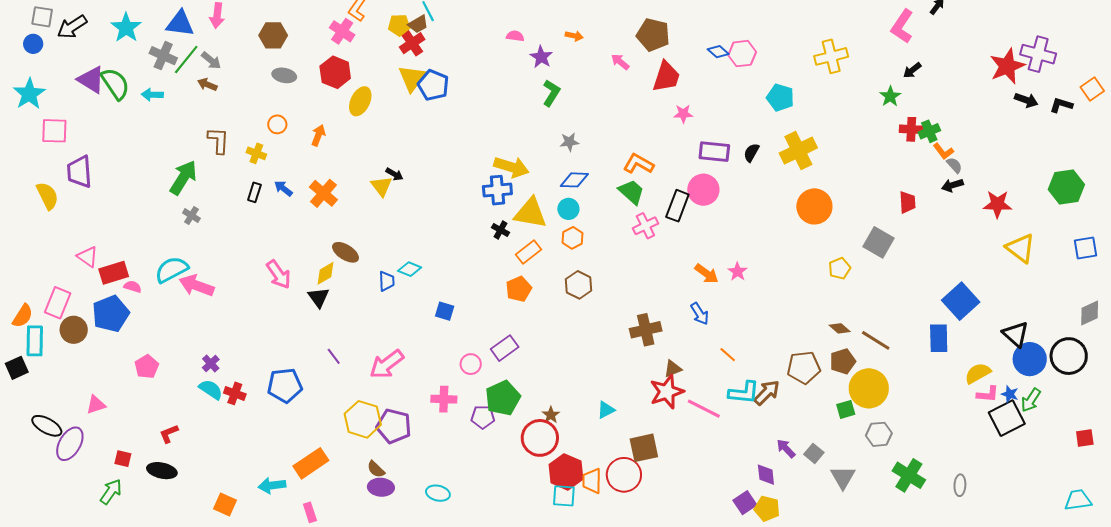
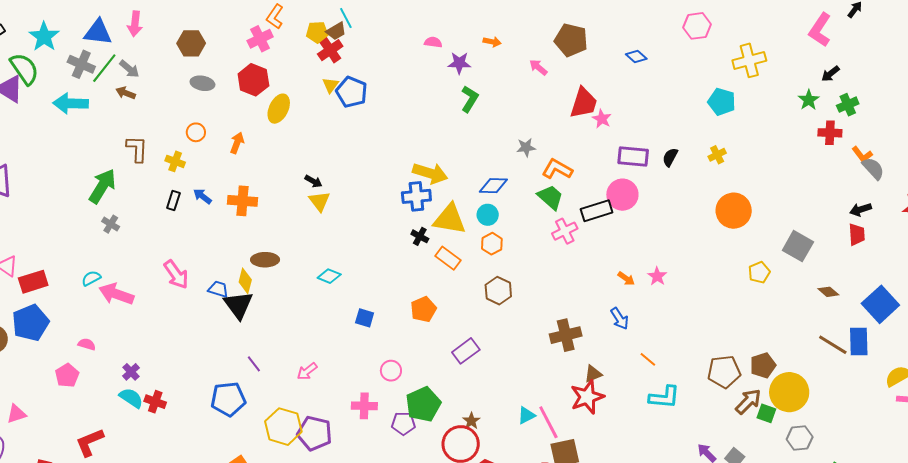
pink cross: (342, 31) -> (260, 39), turned 30
pink hexagon: (742, 54) -> (697, 26), moved
purple star: (541, 57) -> (459, 63), turned -30
red trapezoid: (666, 77) -> (584, 103), moved
yellow triangle: (412, 78) -> (330, 85), size x0.6
green semicircle: (115, 84) -> (24, 69), moved
cyan arrow: (152, 95) -> (71, 103), size x1.6
cyan pentagon: (780, 98) -> (722, 102), moved
pink star: (683, 114) -> (602, 119), turned 30
green cross: (929, 131) -> (848, 105), moved
gray star: (569, 142) -> (526, 147), moved
yellow cross: (798, 150) -> (717, 155), size x0.5
gray semicircle: (954, 165) -> (873, 168), size x1.4
black arrow: (952, 185) -> (861, 210), moved
yellow triangle: (381, 186) -> (320, 201), moved
orange cross: (323, 193) -> (242, 201), turned -36
red trapezoid: (907, 202) -> (857, 235), moved
black rectangle: (677, 206) -> (597, 211), turned 52
brown ellipse: (346, 252) -> (265, 260), turned -32
orange rectangle: (529, 252) -> (448, 258), turned 75
cyan semicircle: (172, 270) -> (91, 278), size x0.6
yellow diamond: (326, 273) -> (245, 281), turned -45
pink arrow: (279, 274) -> (176, 274), moved
orange arrow: (707, 274) -> (626, 279), size x0.7
blue trapezoid: (387, 281) -> (218, 289), moved, turned -70
pink semicircle: (133, 287) -> (87, 344), moved
orange pentagon: (519, 289) -> (423, 309), moved
black triangle: (319, 297) -> (238, 305), size x1.4
brown diamond: (840, 328) -> (828, 292), moved
brown line: (876, 340) -> (833, 345), moved
purple rectangle: (505, 348) -> (466, 351), moved
pink arrow: (387, 364) -> (307, 371), size x0.6
blue pentagon: (285, 385) -> (228, 399), moved
brown arrow: (767, 393) -> (748, 401), moved
pink line: (704, 409) -> (548, 422), moved, turned 36
green square: (846, 409) -> (766, 413), turned 36
red L-shape: (169, 434) -> (90, 442), size x1.5

